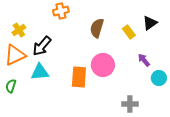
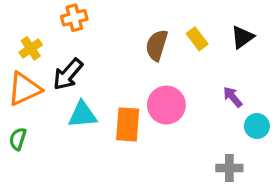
orange cross: (61, 11) -> (74, 18), moved
yellow rectangle: (129, 32) -> (197, 39), moved
cyan triangle: (40, 72) -> (82, 115), moved
gray cross: (130, 104) -> (229, 168), moved

